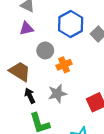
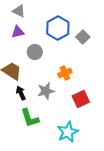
orange cross: (64, 65) -> (65, 73), moved

